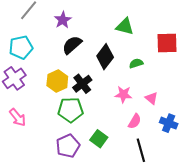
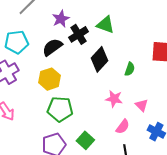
green triangle: (125, 26) -> (105, 25), moved
black semicircle: (72, 45) -> (52, 47), moved
green semicircle: (136, 63) -> (130, 69), turned 120
black cross: (82, 84) -> (79, 34), moved

